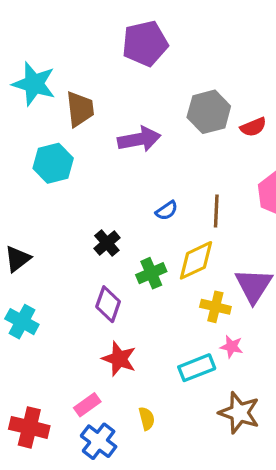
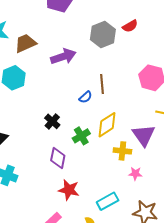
brown trapezoid: (80, 109) -> (25, 43), turned -100
red semicircle: (253, 127) -> (130, 26), moved
brown line: (216, 211) -> (102, 84), moved
cyan rectangle: (197, 368) -> (108, 201), moved

